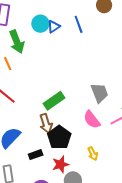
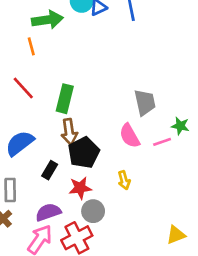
green arrow: (17, 42) -> (47, 20), turned -85
green rectangle: (54, 101) -> (65, 99), moved, turned -50
black rectangle: (36, 155) -> (50, 170), turned -48

